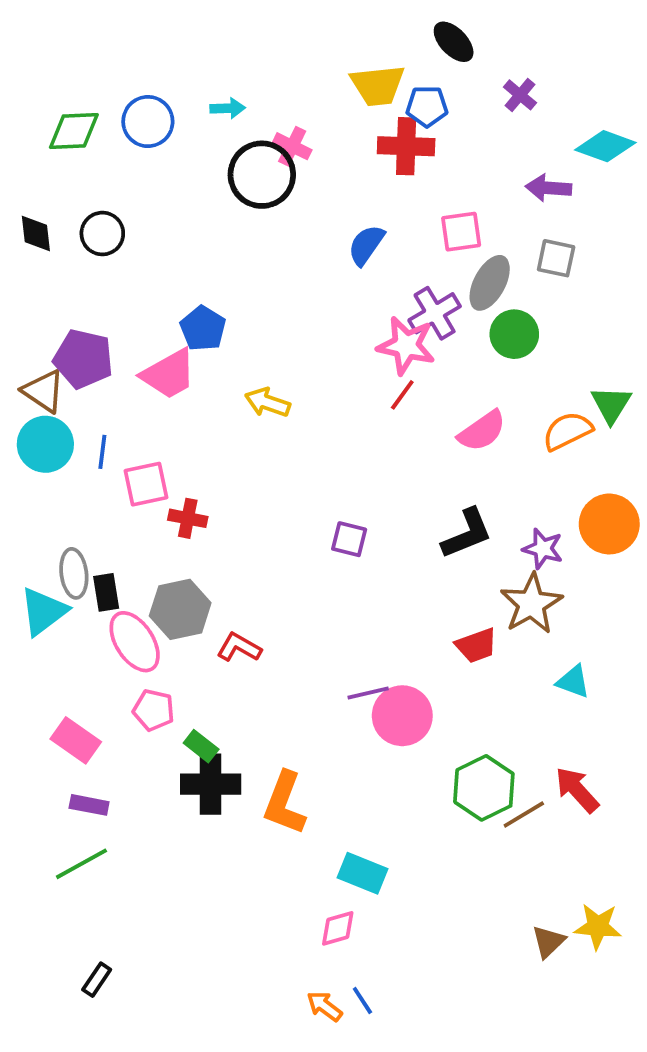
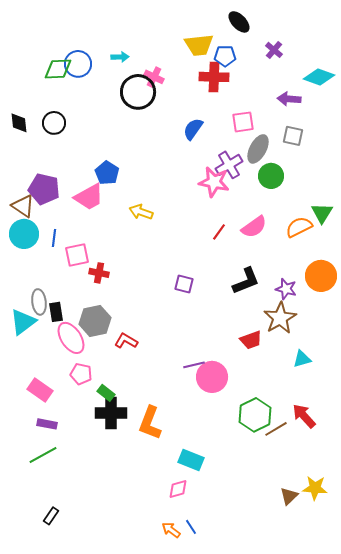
green diamond: (74, 131) -> (58, 69), moved
red line: (402, 395) -> (219, 232), moved
cyan triangle: (573, 682) -> (302, 359), turned -36

